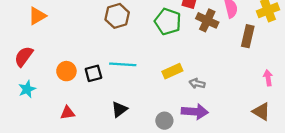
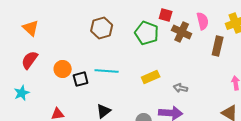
orange triangle: (37, 16) -> (31, 28), turned -48
red semicircle: (24, 56) -> (30, 60), moved
orange circle: (66, 71) -> (63, 69), moved
gray arrow: (197, 83) -> (181, 88), moved

